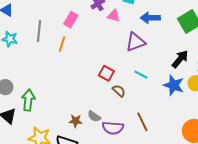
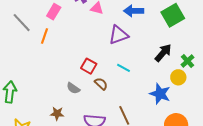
gray line: (39, 31) -> (22, 23), turned -50
blue star: (174, 85) -> (160, 94), moved
gray semicircle: (94, 116) -> (73, 88), moved

